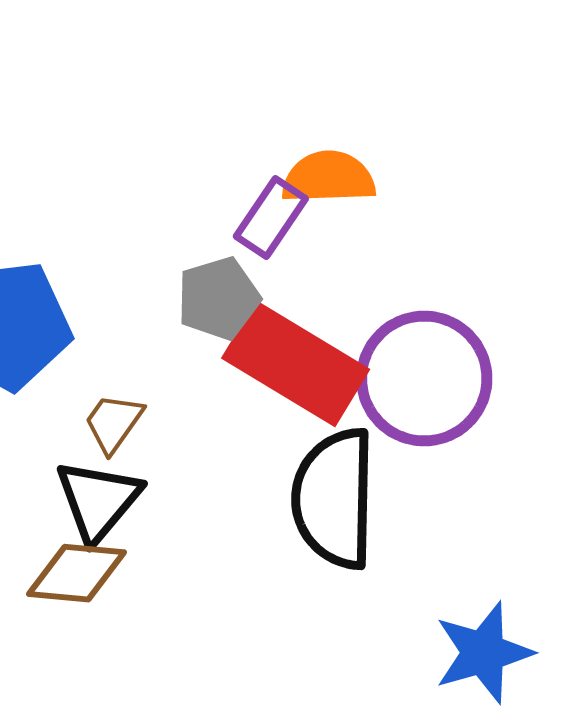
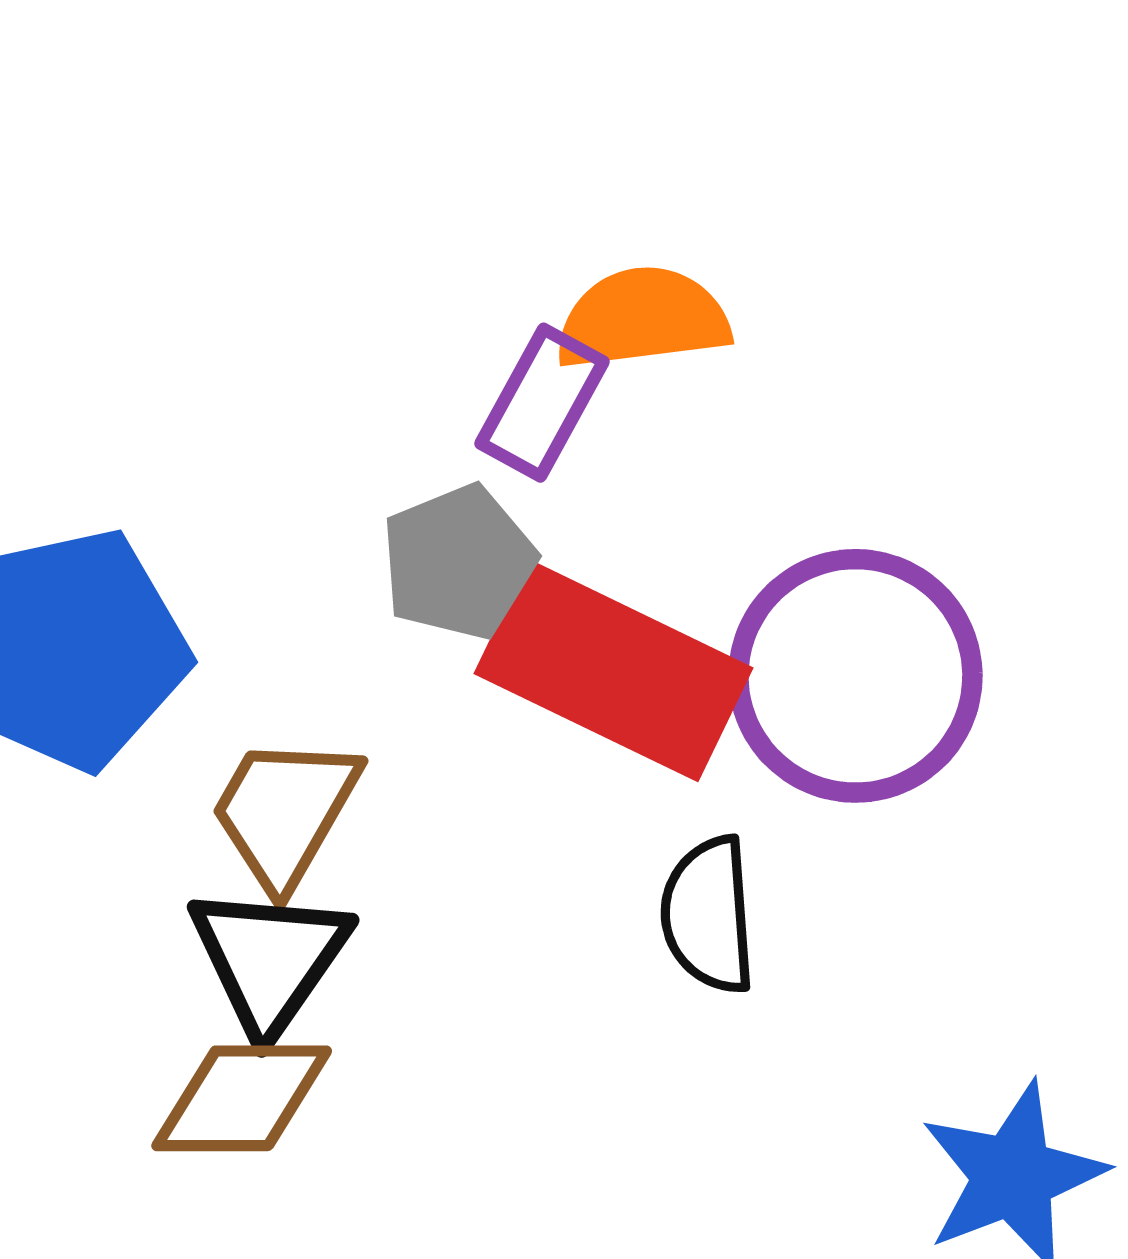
brown trapezoid: (114, 423) -> (285, 812), size x1.4
black semicircle: (334, 499) -> (708, 915), size x0.6

